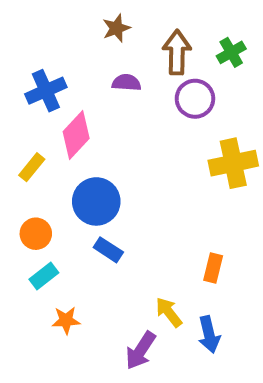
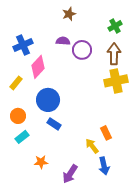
brown star: (116, 28) -> (69, 14), moved
brown arrow: (177, 52) -> (114, 54), moved
purple circle: (195, 99) -> (82, 50), moved
orange rectangle: (213, 268) -> (106, 133), turned -40
yellow arrow: (169, 312) -> (92, 146), moved
orange star: (66, 320) -> (41, 162), moved

